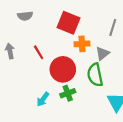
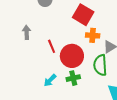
red line: (39, 52) -> (52, 46), moved

